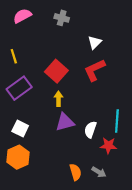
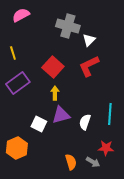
gray cross: (62, 18) -> (68, 26), moved, size x1.6
white square: (20, 128) -> (39, 124), moved
red star: (108, 145) -> (106, 148), moved

